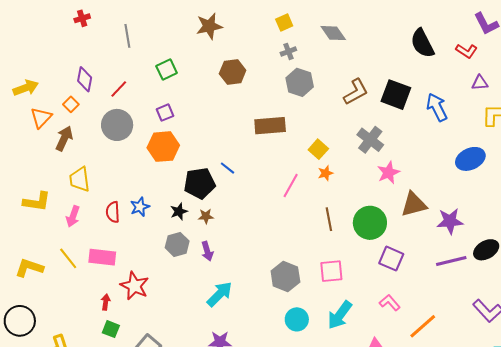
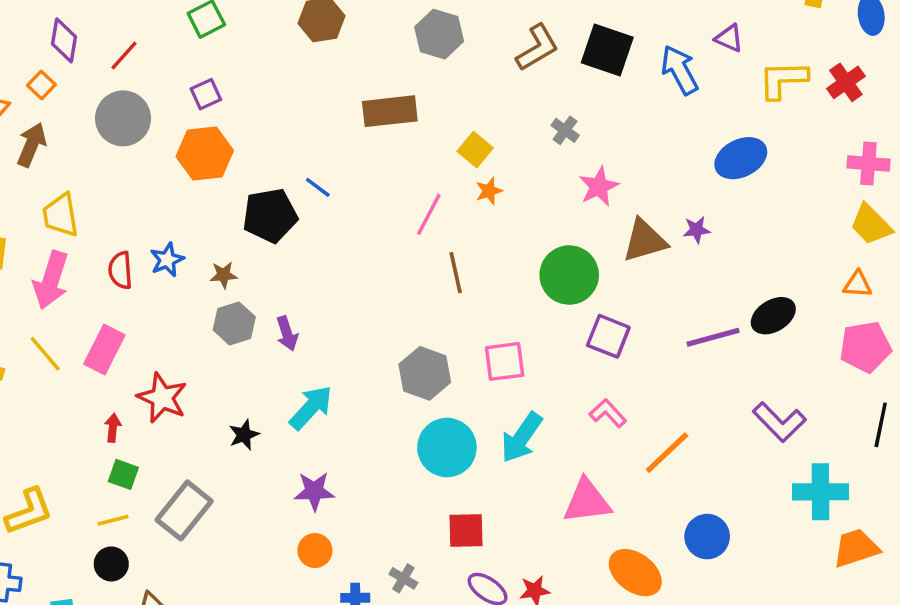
purple triangle: (480, 83) -> (729, 38), moved, turned 30
gray cross: (370, 140) -> (565, 130), size x0.6
black star: (179, 211) -> (244, 435), moved
pink arrow: (73, 216) -> (51, 280), size x1.5
brown star: (206, 216) -> (224, 275), moved
brown line: (329, 219) -> (456, 273), moved
purple star: (450, 221) -> (697, 230), moved, size x0.6
pink rectangle: (102, 257) -> (104, 350), turned -68
cyan circle: (297, 319) -> (447, 447), size x1.4

